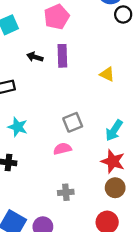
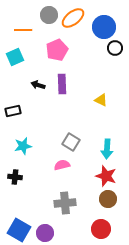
gray square: (73, 122) -> (71, 142), turned -36
cyan star: (18, 127) -> (23, 146), turned -30
cyan arrow: (114, 130) -> (107, 149), turned -30
gray cross: (66, 192) -> (65, 203), size x1.5

